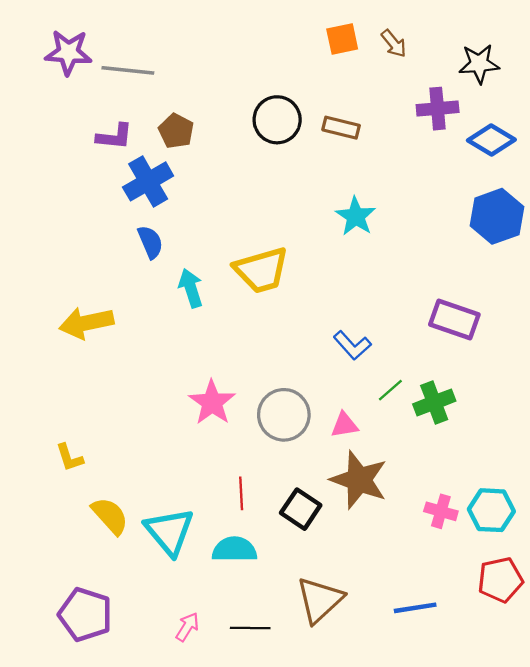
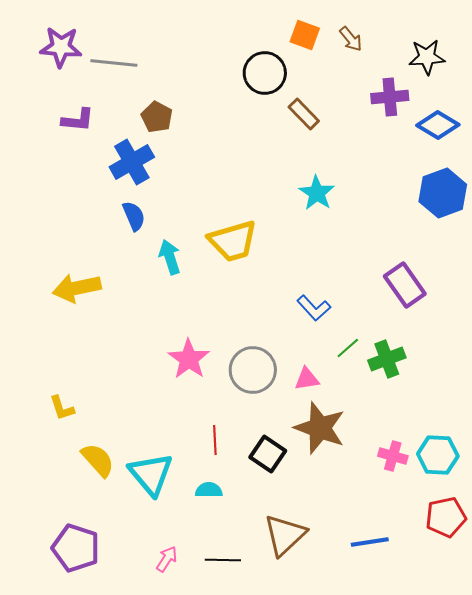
orange square: (342, 39) -> (305, 35), turned 32
black circle: (277, 120) -> (265, 73), moved
brown rectangle: (341, 128) -> (304, 114), turned 32
purple L-shape: (114, 137) -> (78, 120), moved
purple rectangle: (454, 319) -> (405, 285), turned 36
cyan semicircle: (234, 549) -> (209, 490), size x0.7

